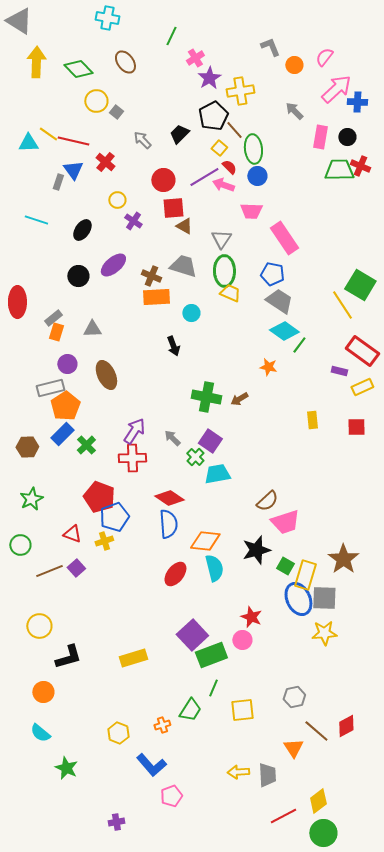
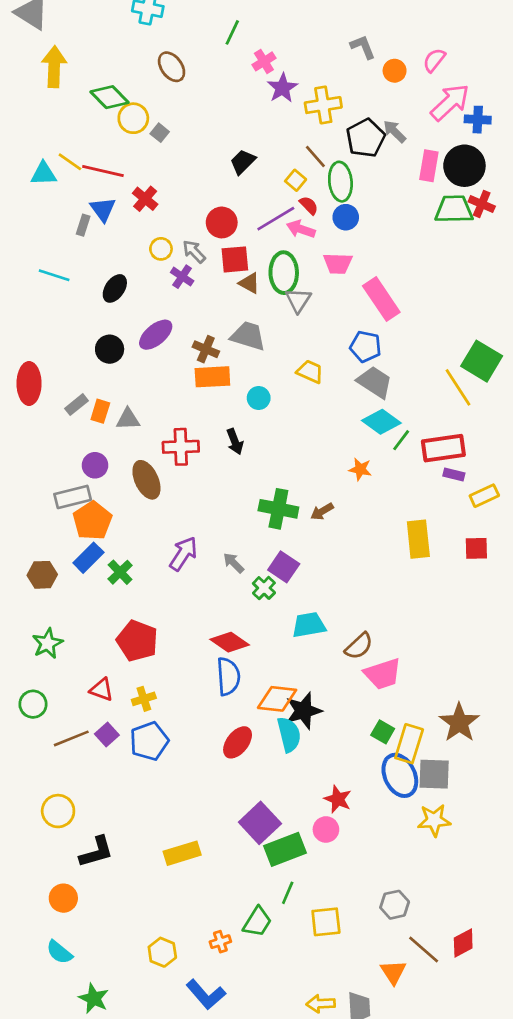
green diamond: (78, 69) -> (110, 97), moved
black pentagon: (213, 116) -> (366, 138), moved
black circle: (347, 137) -> (464, 166), size x1.8
gray arrow: (142, 140) -> (194, 252), moved
green ellipse: (224, 271) -> (284, 273), moved
orange rectangle: (56, 332) -> (100, 411), moved
red rectangle: (362, 351) -> (443, 448), moved, turned -44
yellow rectangle: (312, 420) -> (418, 539), size x1.6
red cross: (132, 458) -> (181, 447), moved
cyan trapezoid: (217, 474) -> (309, 625), moved
blue pentagon: (114, 517) -> (149, 741), moved
black star: (256, 550) -> (304, 711), moved

